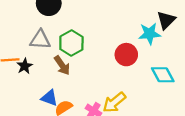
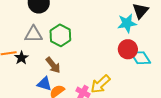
red circle: (126, 55) -> (128, 49), moved
brown arrow: (62, 65) -> (53, 65), moved

